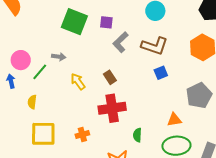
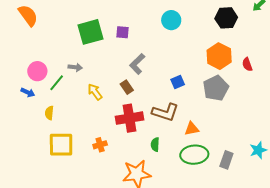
green square: (74, 22) -> (90, 32), turned -36
gray L-shape: (121, 42) -> (137, 64), moved
brown L-shape: (155, 46) -> (165, 112), moved
blue arrow: (11, 81) -> (28, 92), turned 128
gray pentagon: (199, 95) -> (216, 88), moved

